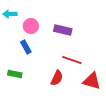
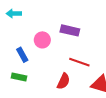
pink circle: (31, 26) -> (42, 40), moved
blue rectangle: (26, 47) -> (22, 55), moved

